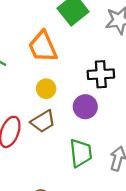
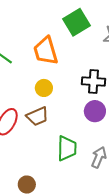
purple circle: (85, 107) -> (95, 111), moved

